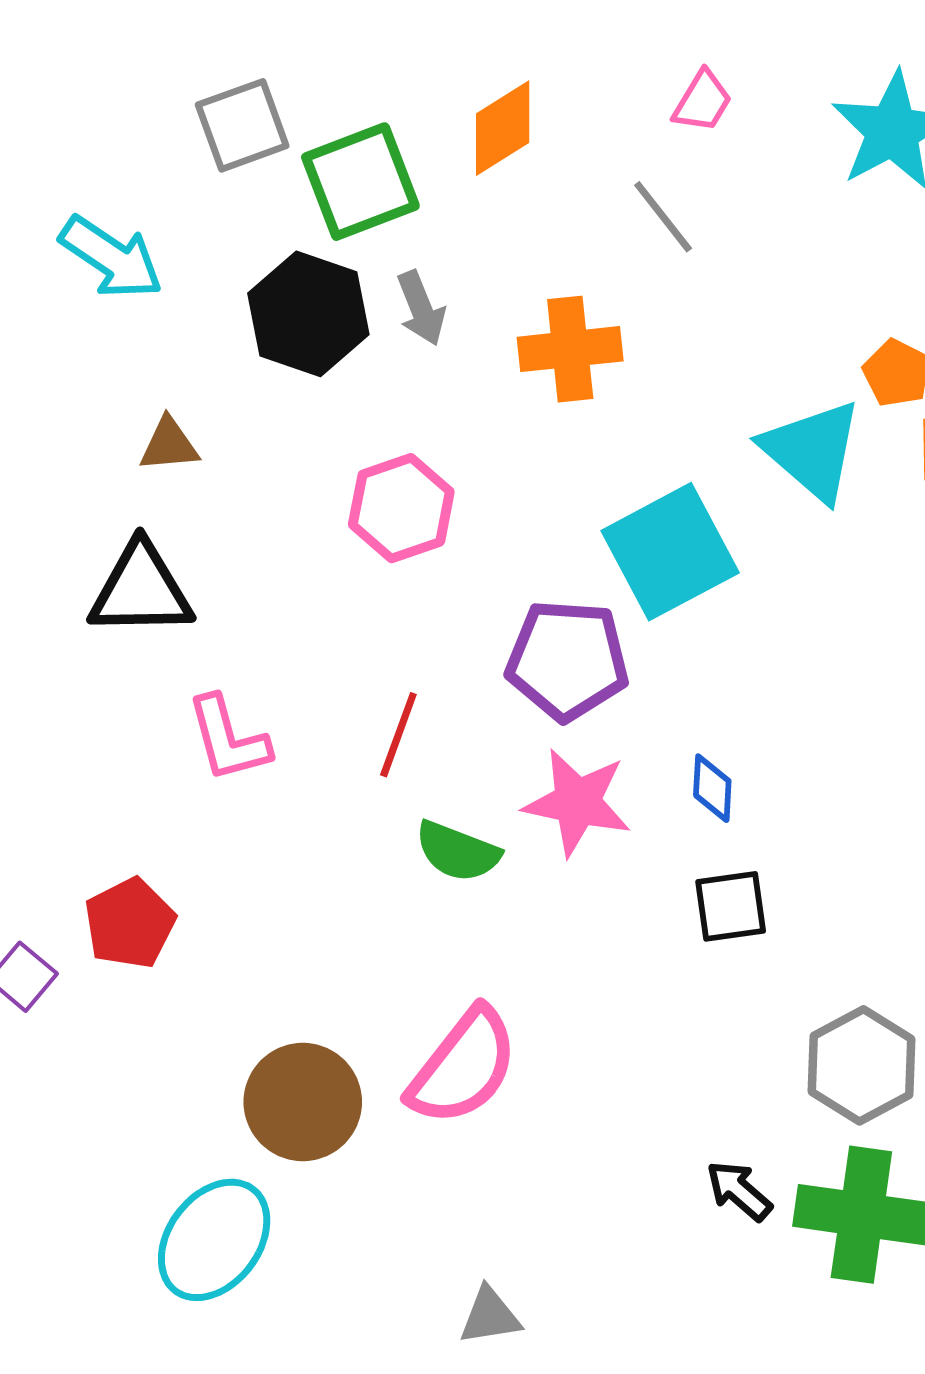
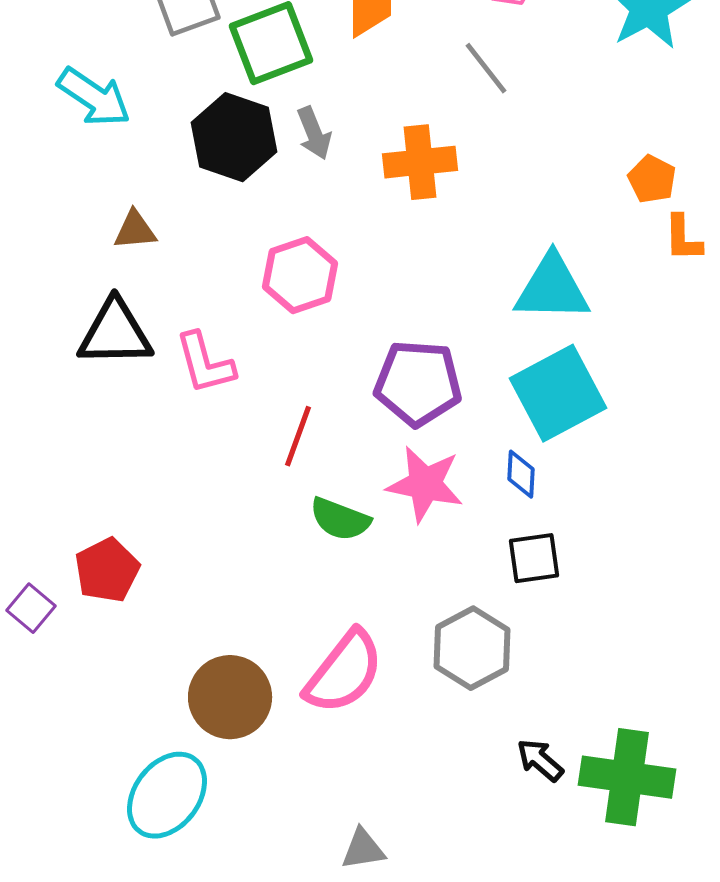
cyan triangle: (812, 450) -> (552, 288), moved, turned -40
cyan square: (670, 552) -> (558, 393), moved
pink L-shape: (228, 739) -> (205, 363), moved
gray hexagon: (861, 1065) -> (472, 648), moved

